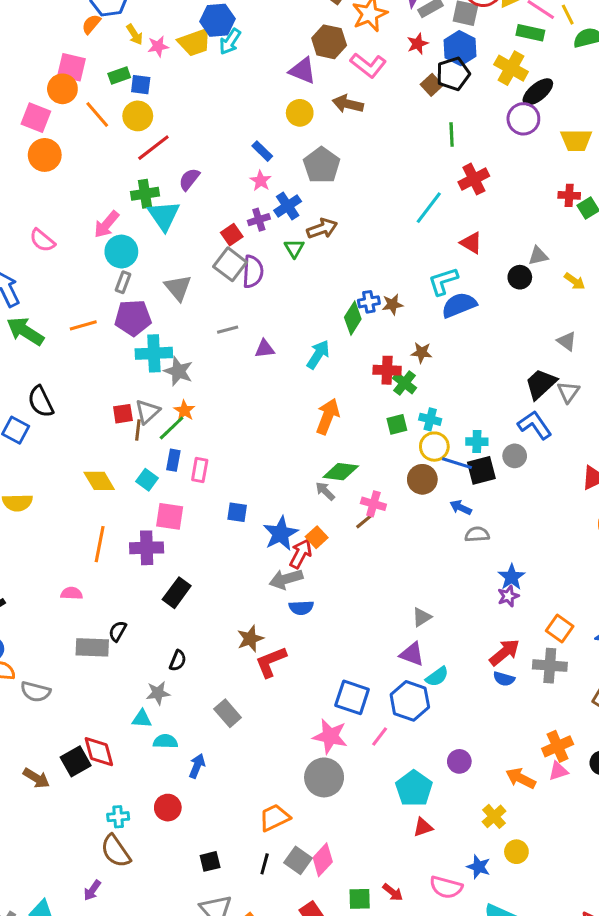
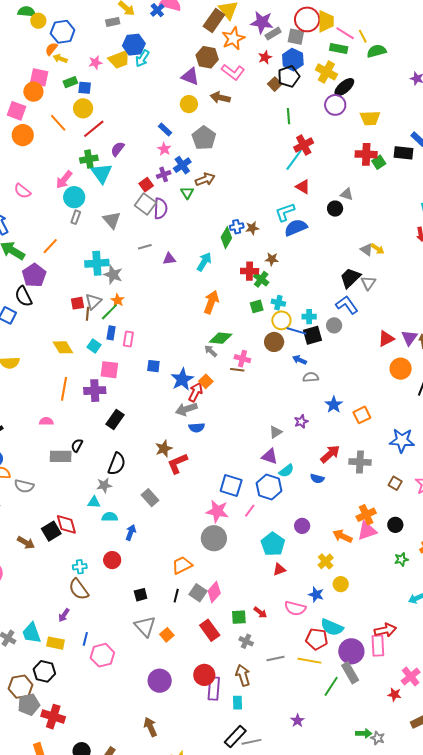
yellow arrow: (135, 34) -> (60, 59), moved, turned 144
orange line: (97, 114) -> (58, 123), moved
red cross: (569, 195) -> (366, 154), size x1.5
cyan line: (429, 208) -> (294, 160), moved
gray triangle: (538, 256) -> (347, 194), turned 32
yellow arrow: (575, 281) -> (378, 249), moved
purple pentagon: (133, 318) -> (34, 275), moved, turned -30
orange line: (83, 325) -> (50, 246), turned -30
brown line: (365, 521) -> (237, 370), turned 48
purple star: (508, 596) -> (301, 422), moved
orange square: (560, 628) -> (362, 415), moved, turned 30
black semicircle: (178, 661) -> (117, 464), size x1.6
blue semicircle: (504, 679) -> (317, 479), moved
pink triangle: (558, 771) -> (367, 531), size x1.5

